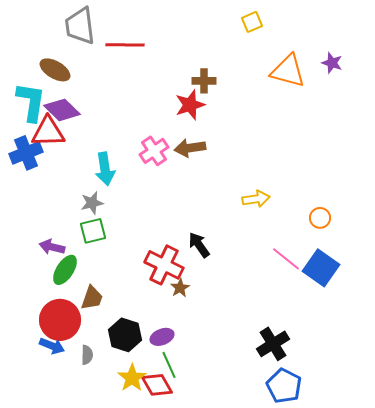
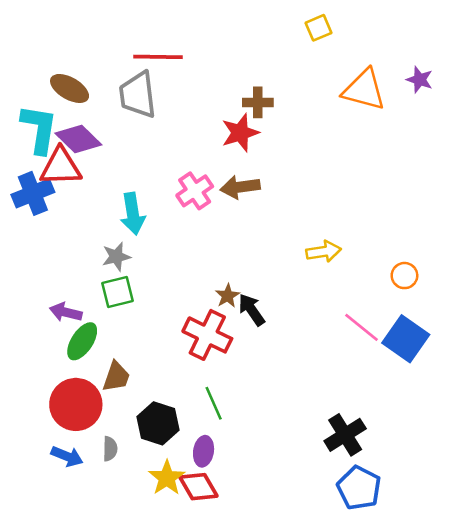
gray trapezoid: (80, 26) -> (138, 95), moved
brown star: (180, 288) -> (228, 296), moved
purple ellipse: (162, 337) -> (204, 451), moved, turned -60
blue arrow: (52, 346) -> (67, 456), moved
green line: (169, 365) -> (214, 403), moved

